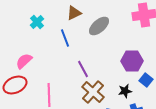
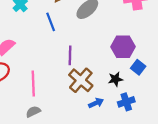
purple line: (83, 69) -> (70, 55), turned 30

